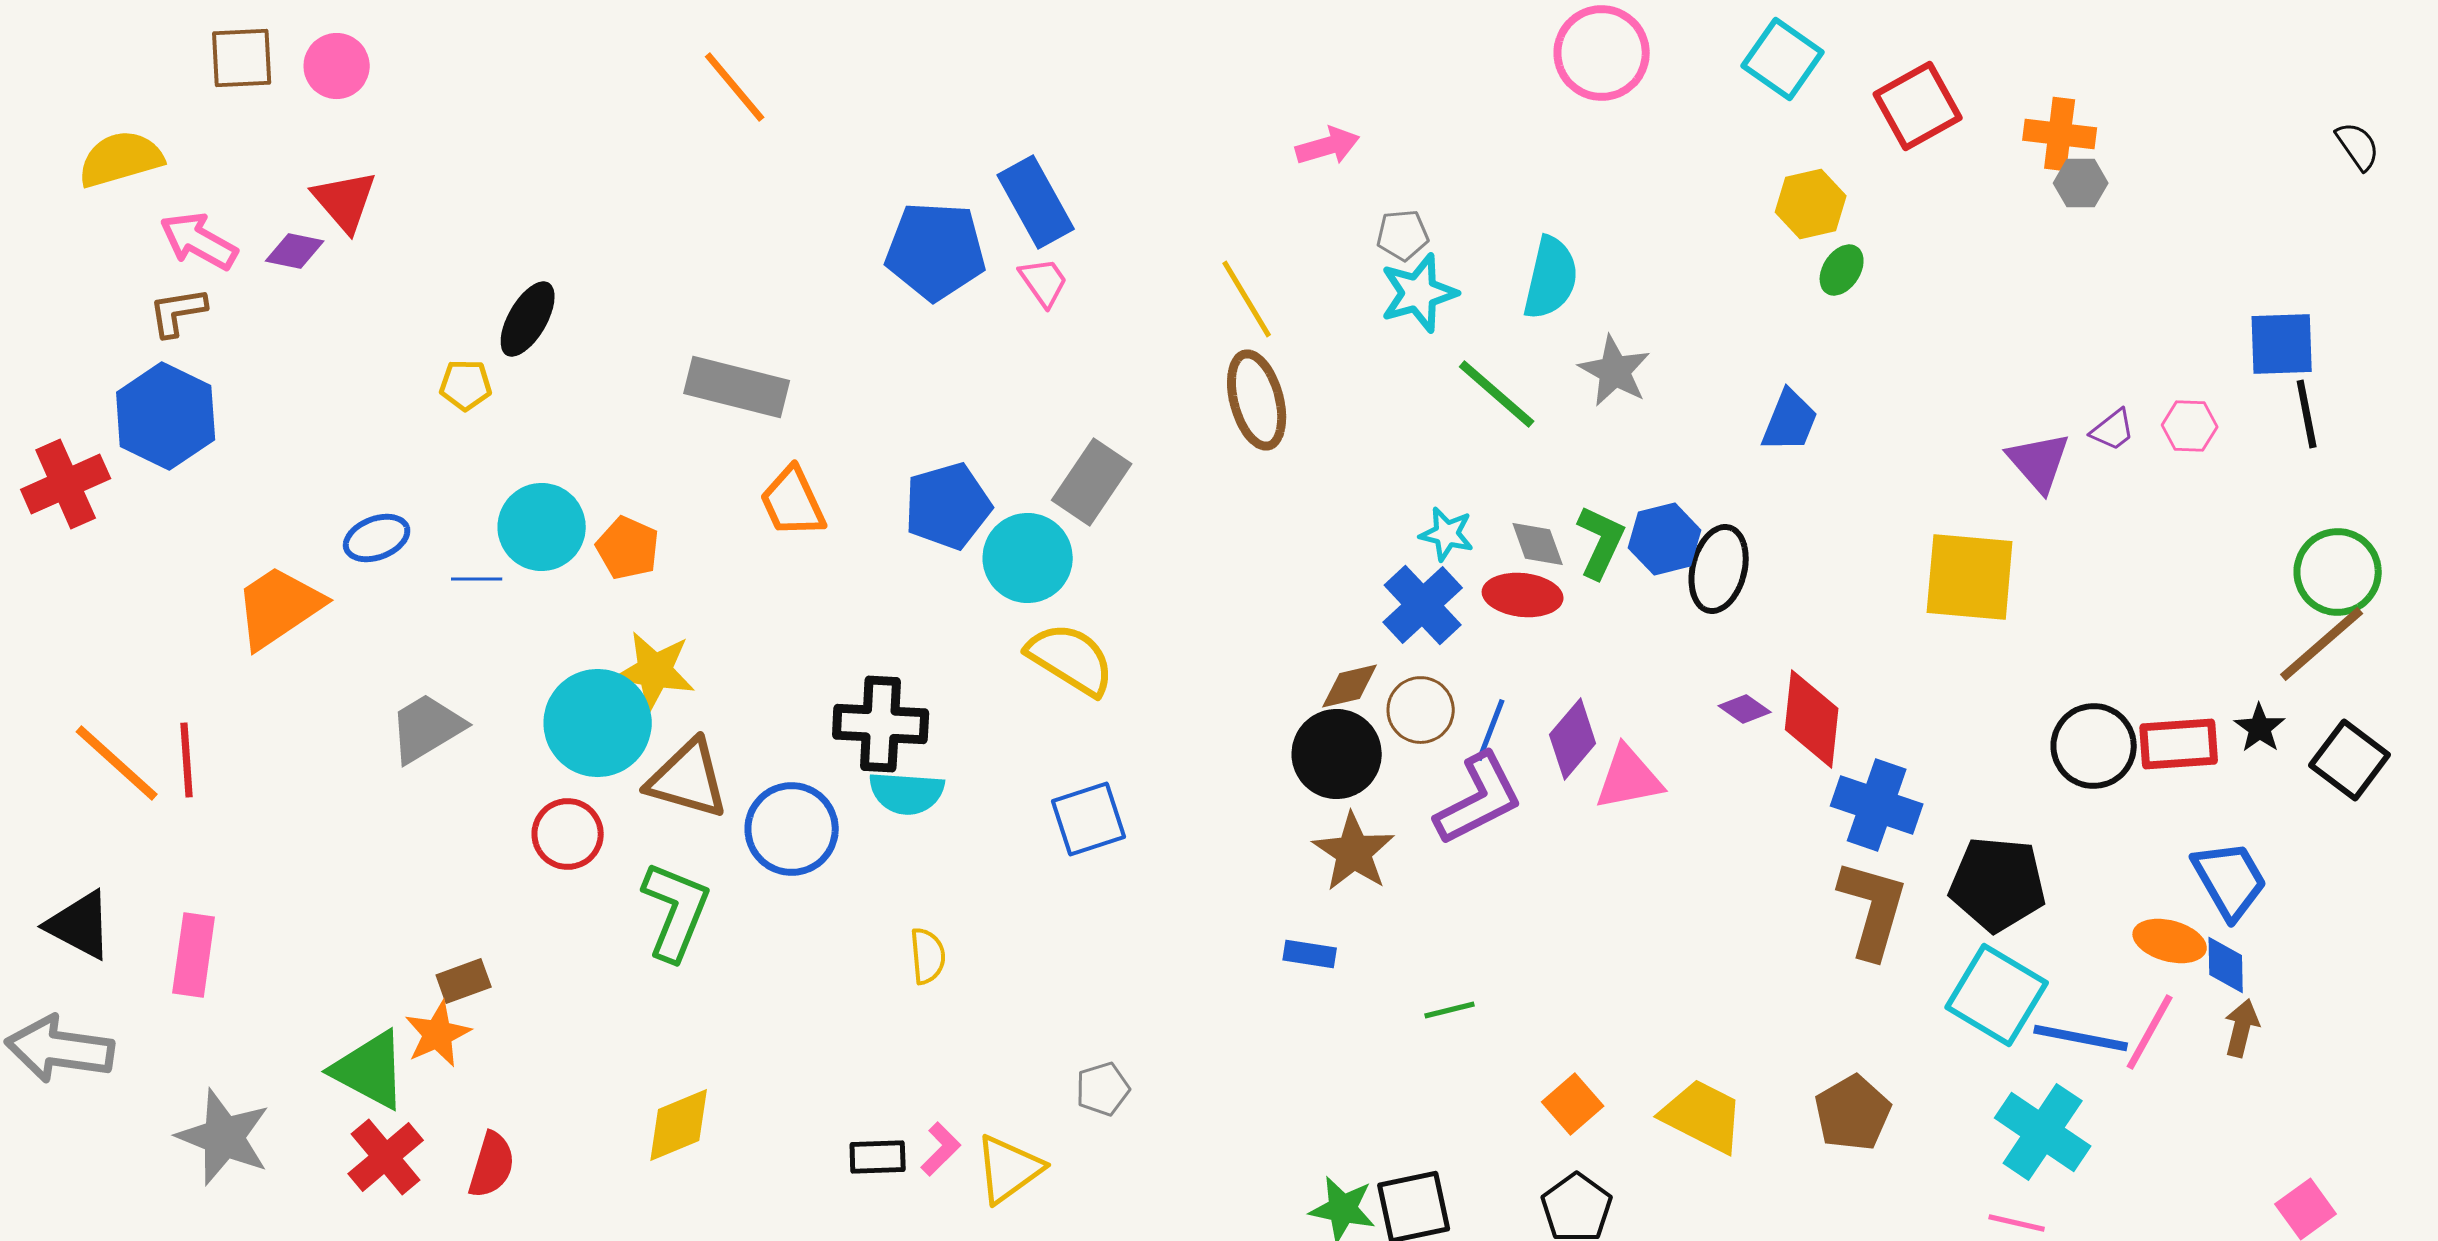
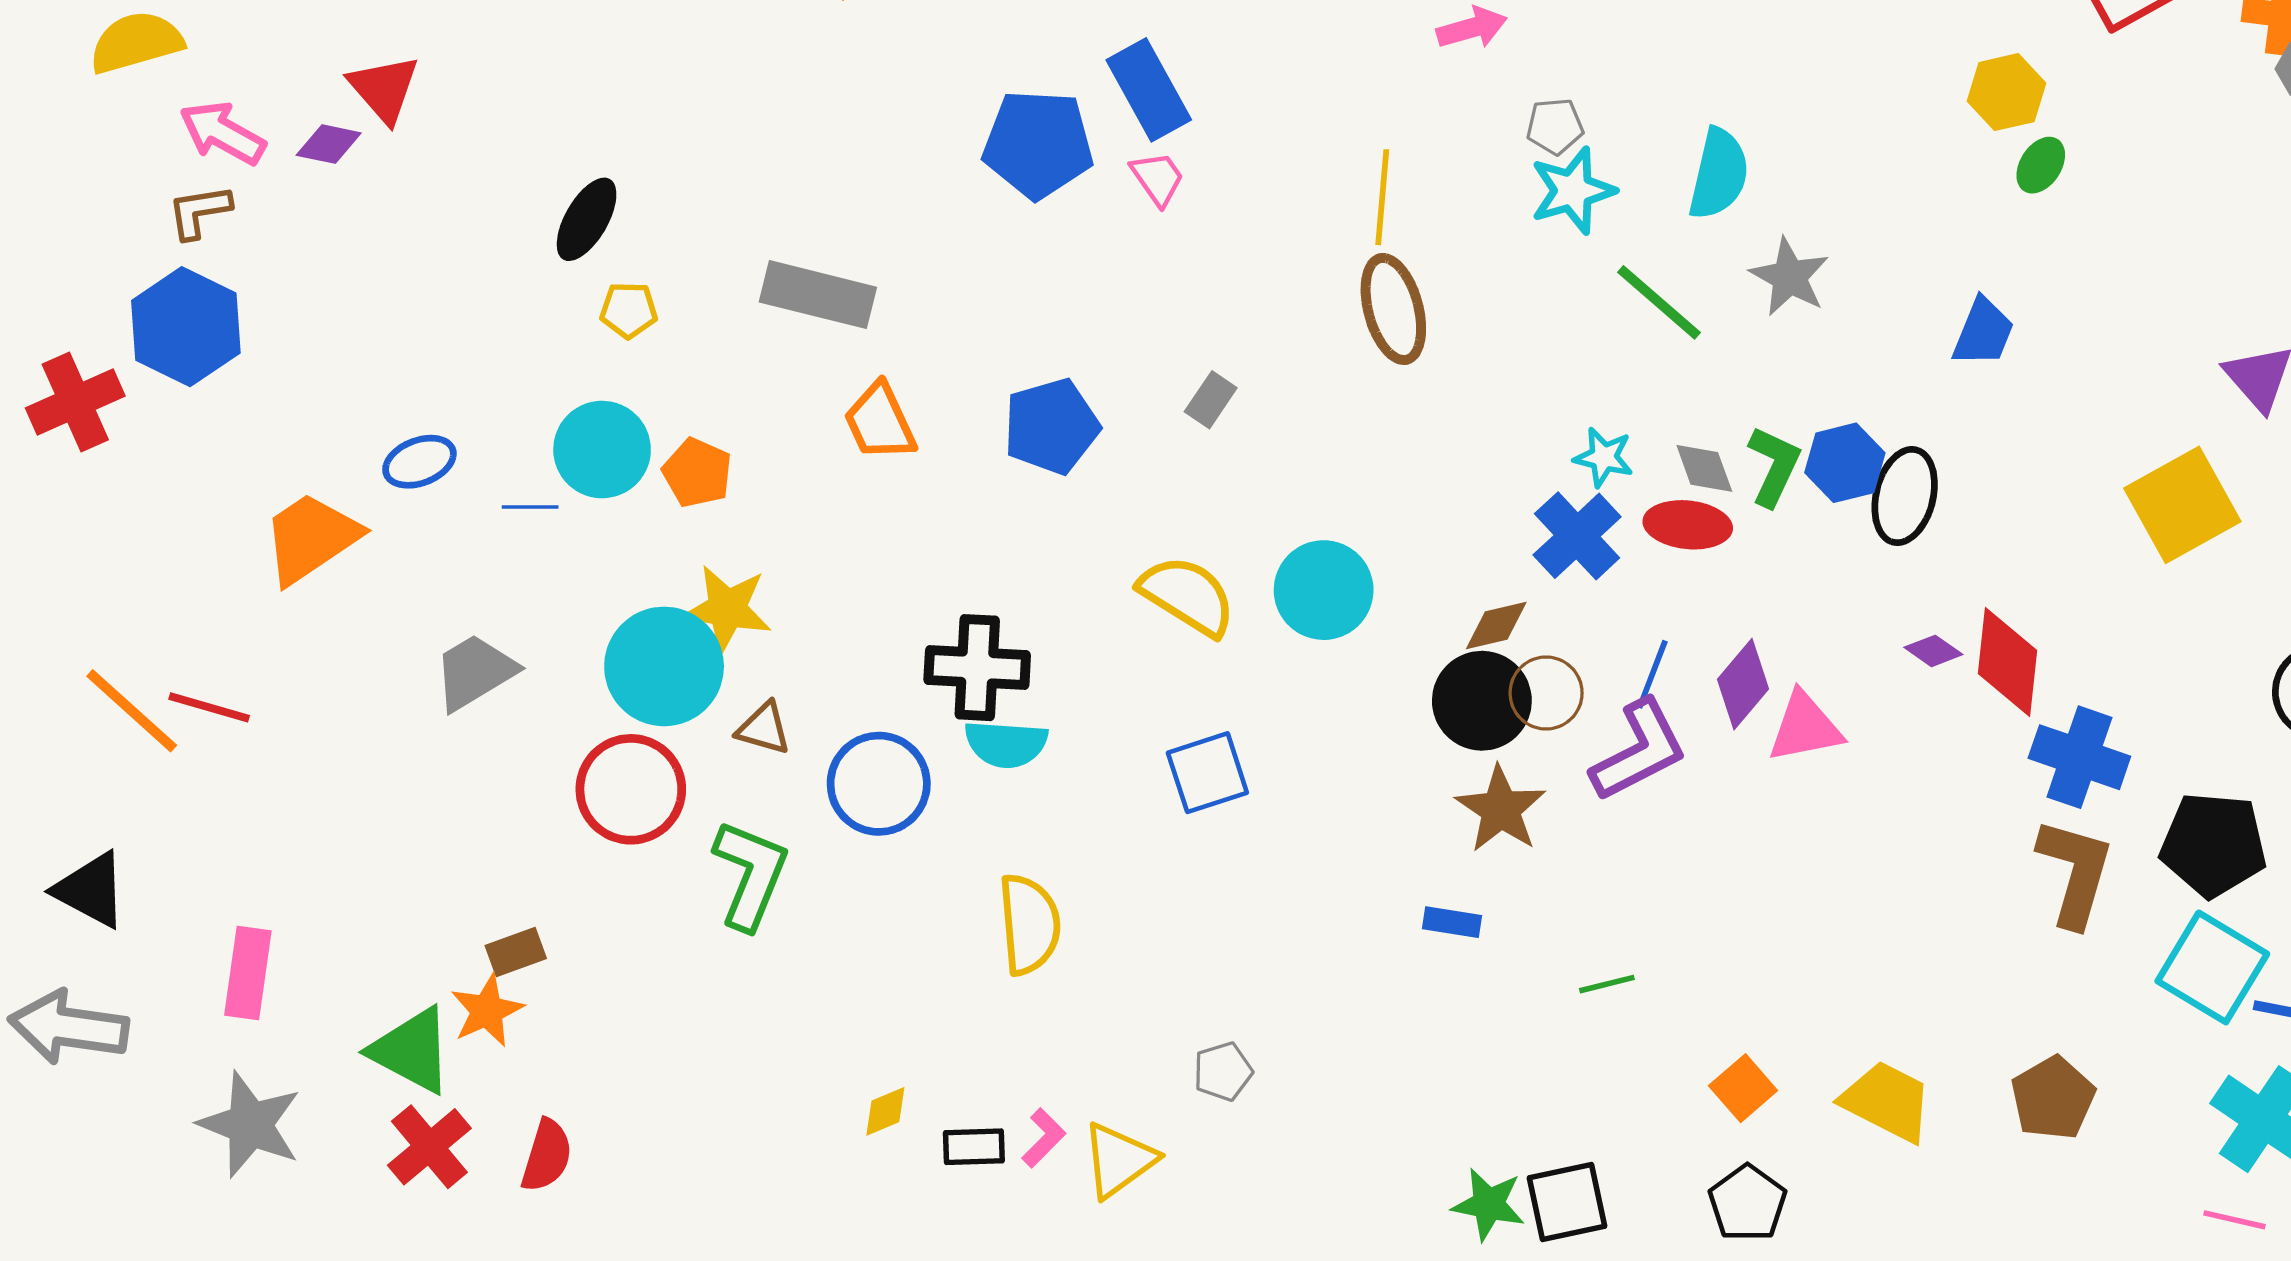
yellow line: (1247, 299) -> (1382, 197), turned 36
yellow pentagon: (466, 385) -> (629, 310), moved
gray rectangle: (1092, 482) -> (1211, 400), size x0.6
cyan circle: (1028, 558) -> (1324, 590), moved
yellow square: (1970, 577) -> (2182, 505), turned -34
brown circle: (1421, 710) -> (1546, 693), moved
red line: (187, 760) -> (209, 707), turned -70
brown triangle: (688, 779) -> (764, 728), size x0.6
red circle: (568, 834) -> (631, 789), size x1.4
pink rectangle: (194, 955) -> (248, 973), moved
yellow semicircle: (928, 956) -> (1029, 924), size x1.6
yellow diamond: (679, 1125) -> (885, 1111), moved, size x0.6

